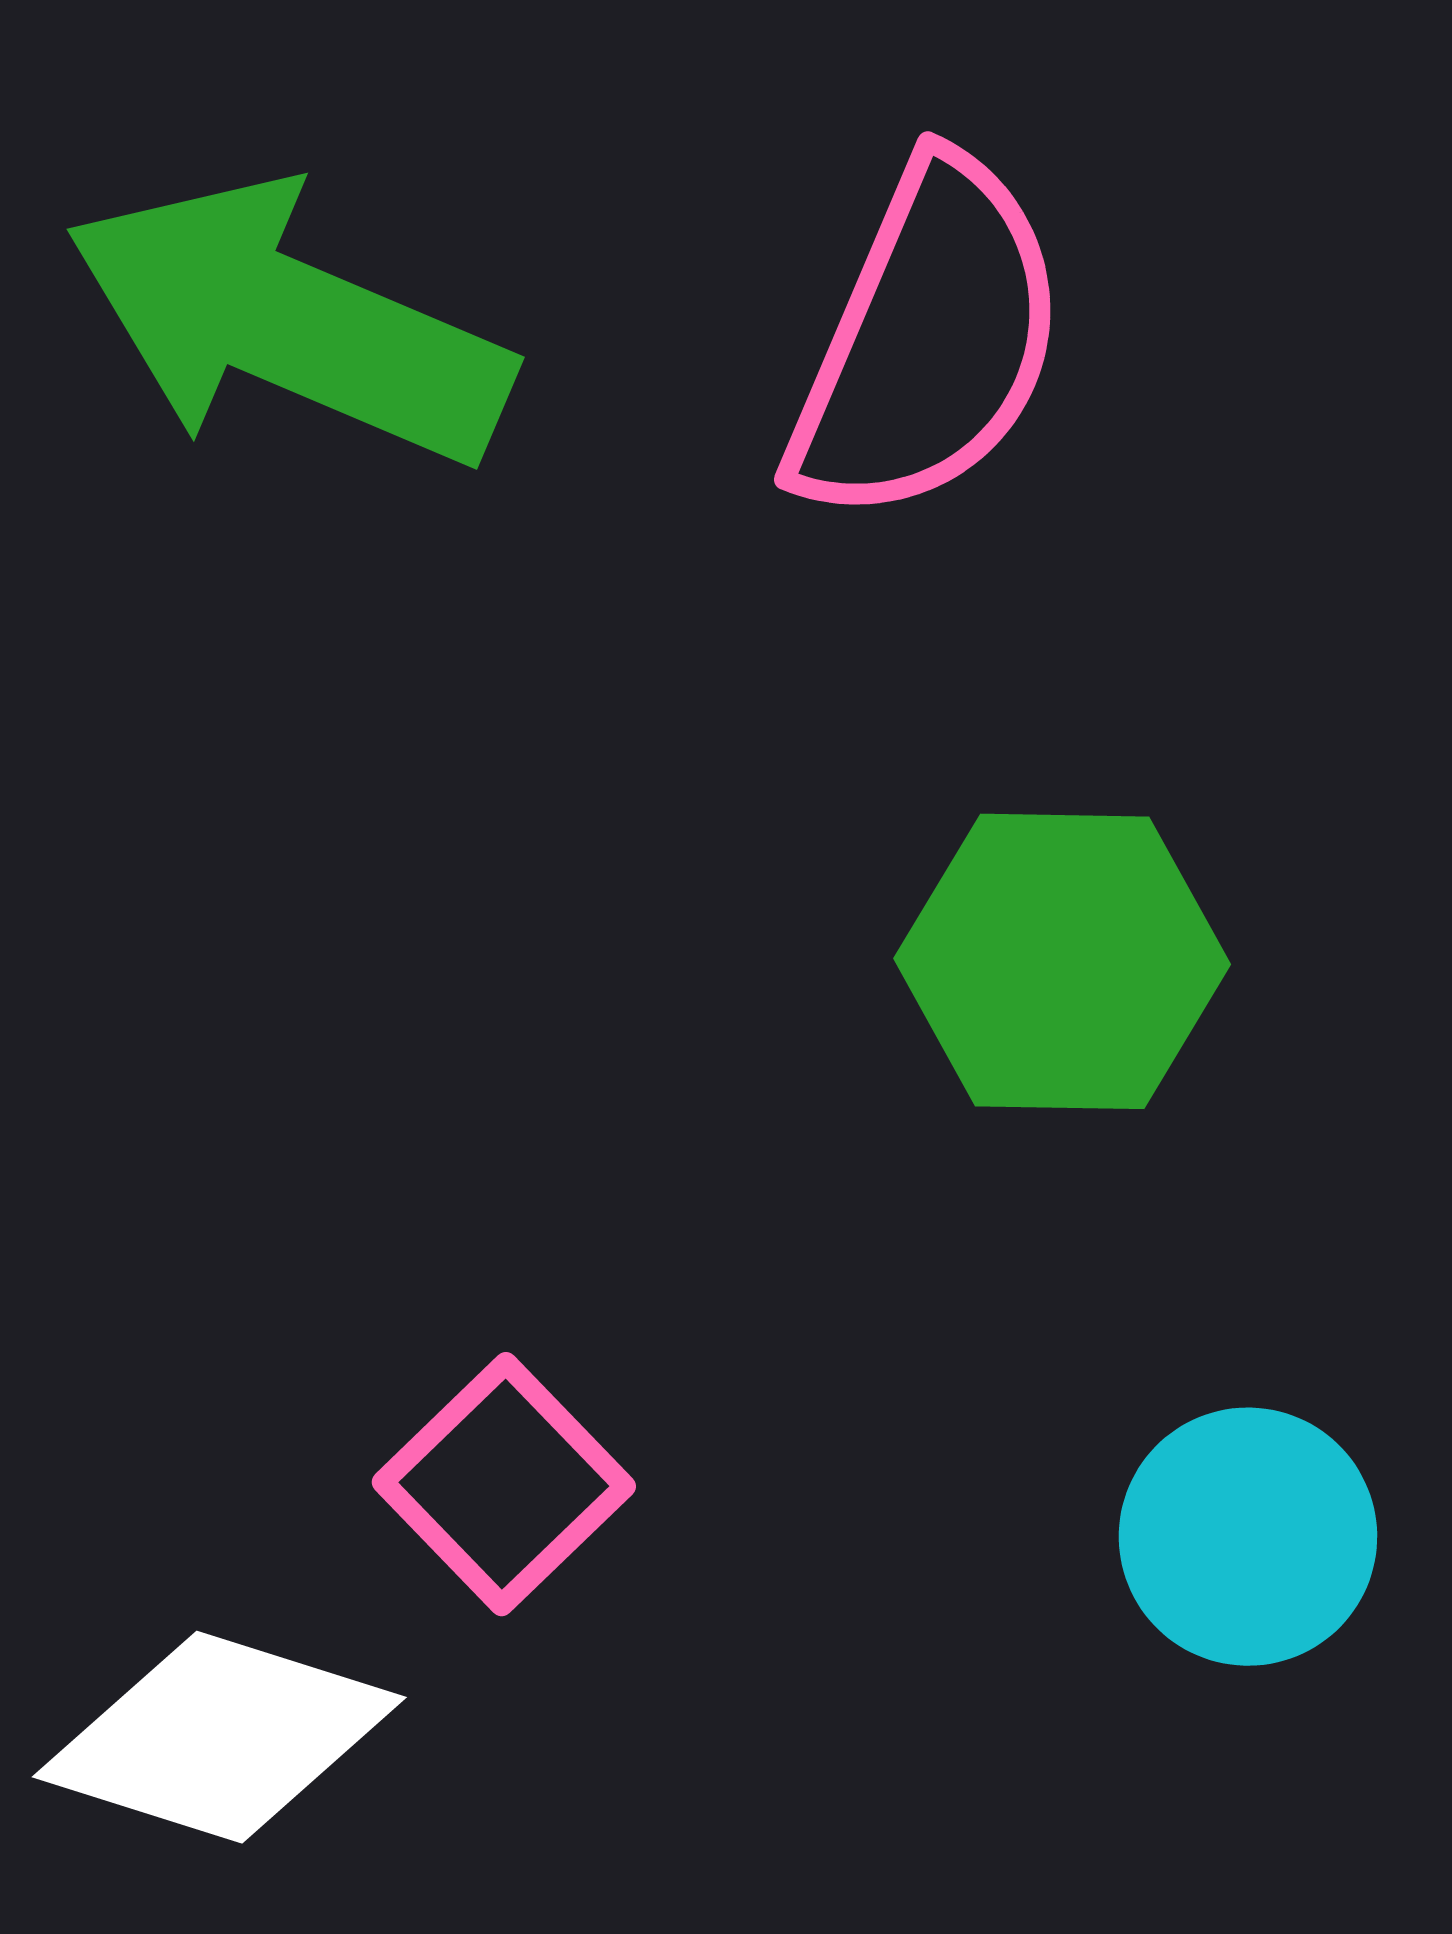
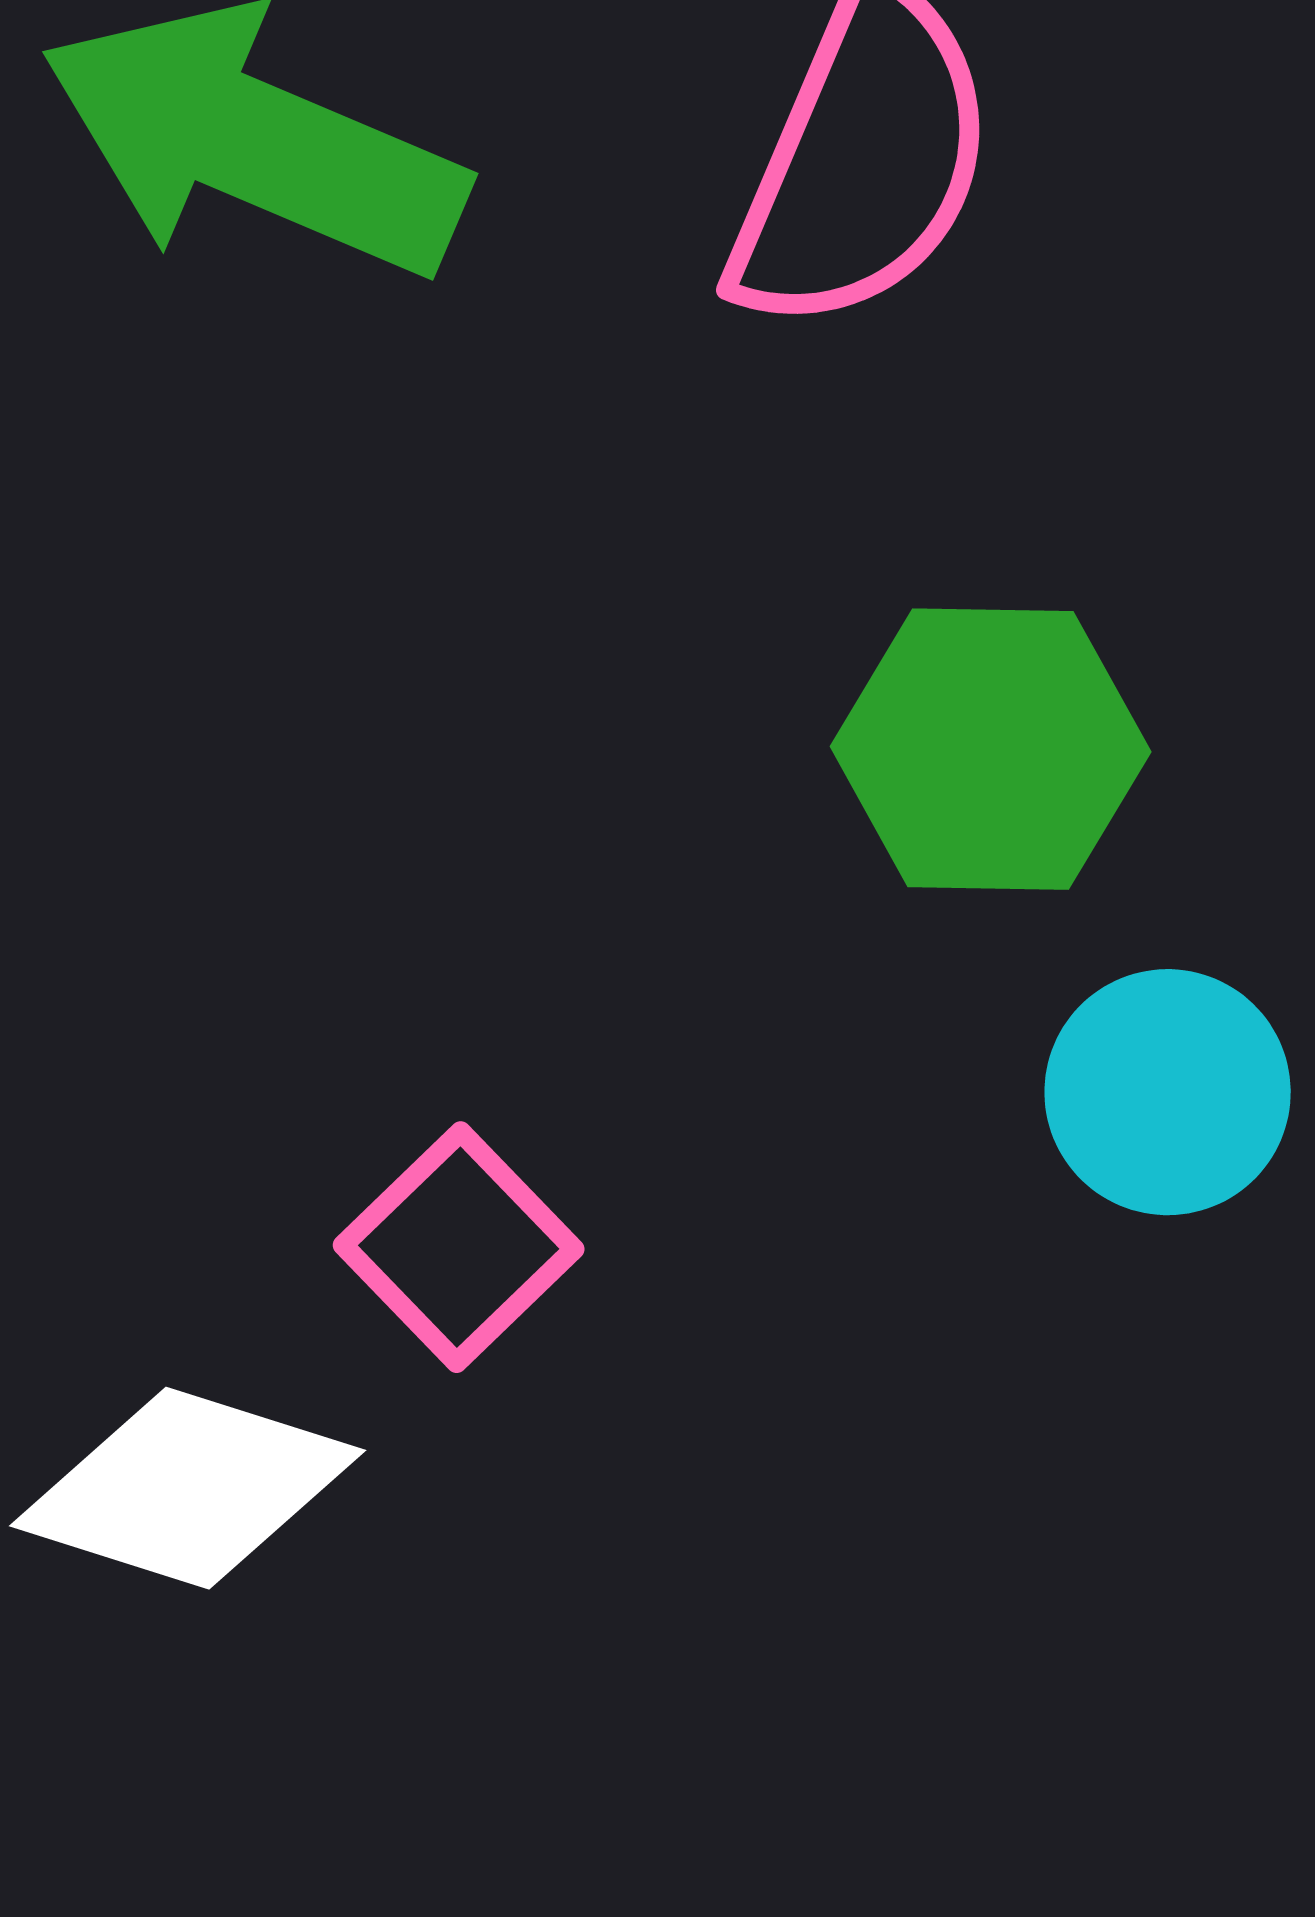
cyan circle: (1248, 1537) -> (1168, 1092), moved

